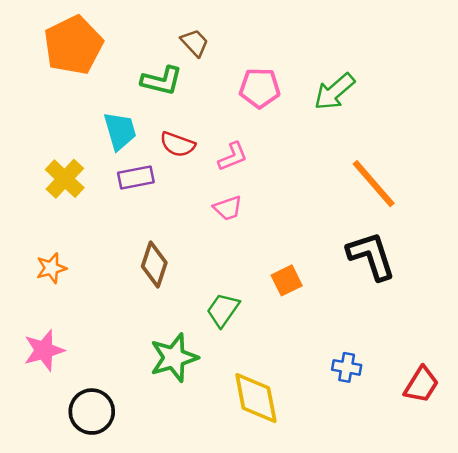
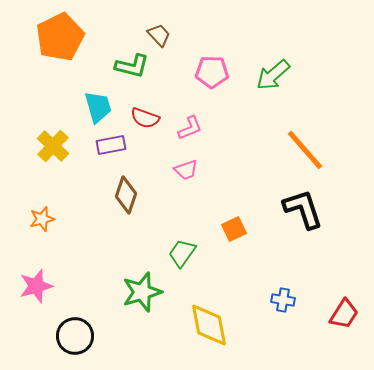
brown diamond: (154, 264) -> (126, 195), moved

